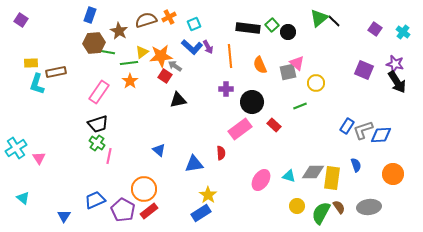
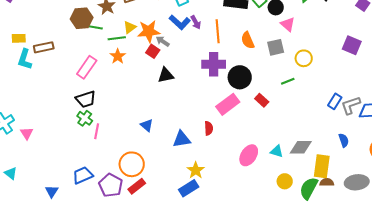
pink triangle: (297, 63) -> (288, 24), moved
purple cross: (226, 89) -> (214, 64), size x1.6
yellow rectangle: (332, 178) -> (322, 166), moved
brown semicircle: (339, 207) -> (327, 182), turned -56

